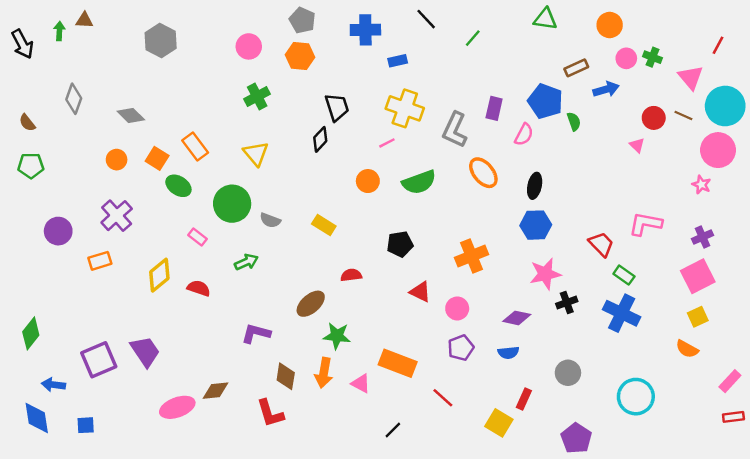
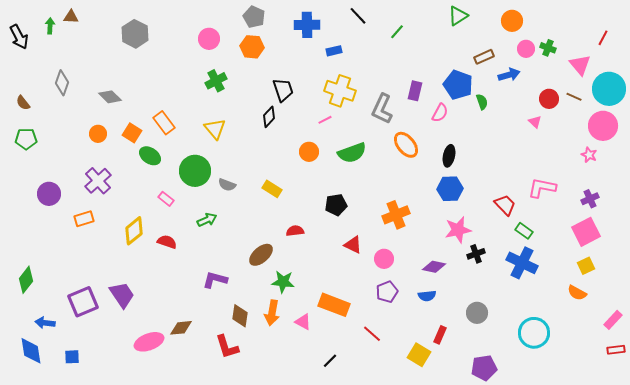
green triangle: (545, 19) -> (458, 16), turned -40
purple pentagon: (576, 438) -> (484, 368), turned 30

